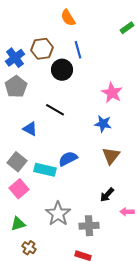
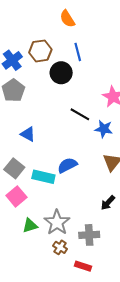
black line: (55, 110) -> (80, 114), moved
green triangle: (18, 224) -> (30, 226), moved
brown cross: (29, 248) -> (60, 247), moved

